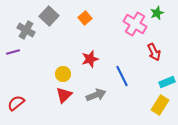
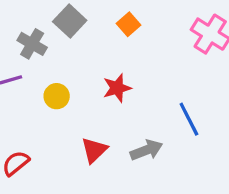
red star: (90, 59) -> (117, 88), moved
yellow circle: (63, 74) -> (57, 96), moved

